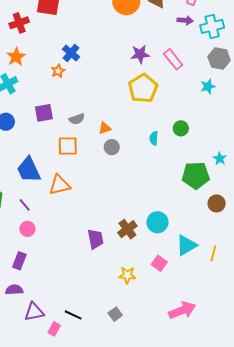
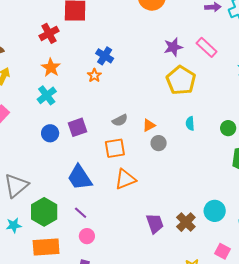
purple square: (44, 113) -> (78, 127), moved
green circle: (181, 128) -> (228, 128), moved
cyan semicircle: (154, 138) -> (190, 123), moved
orange triangle: (60, 185) -> (125, 179), moved
purple trapezoid: (95, 239) -> (155, 223), moved

